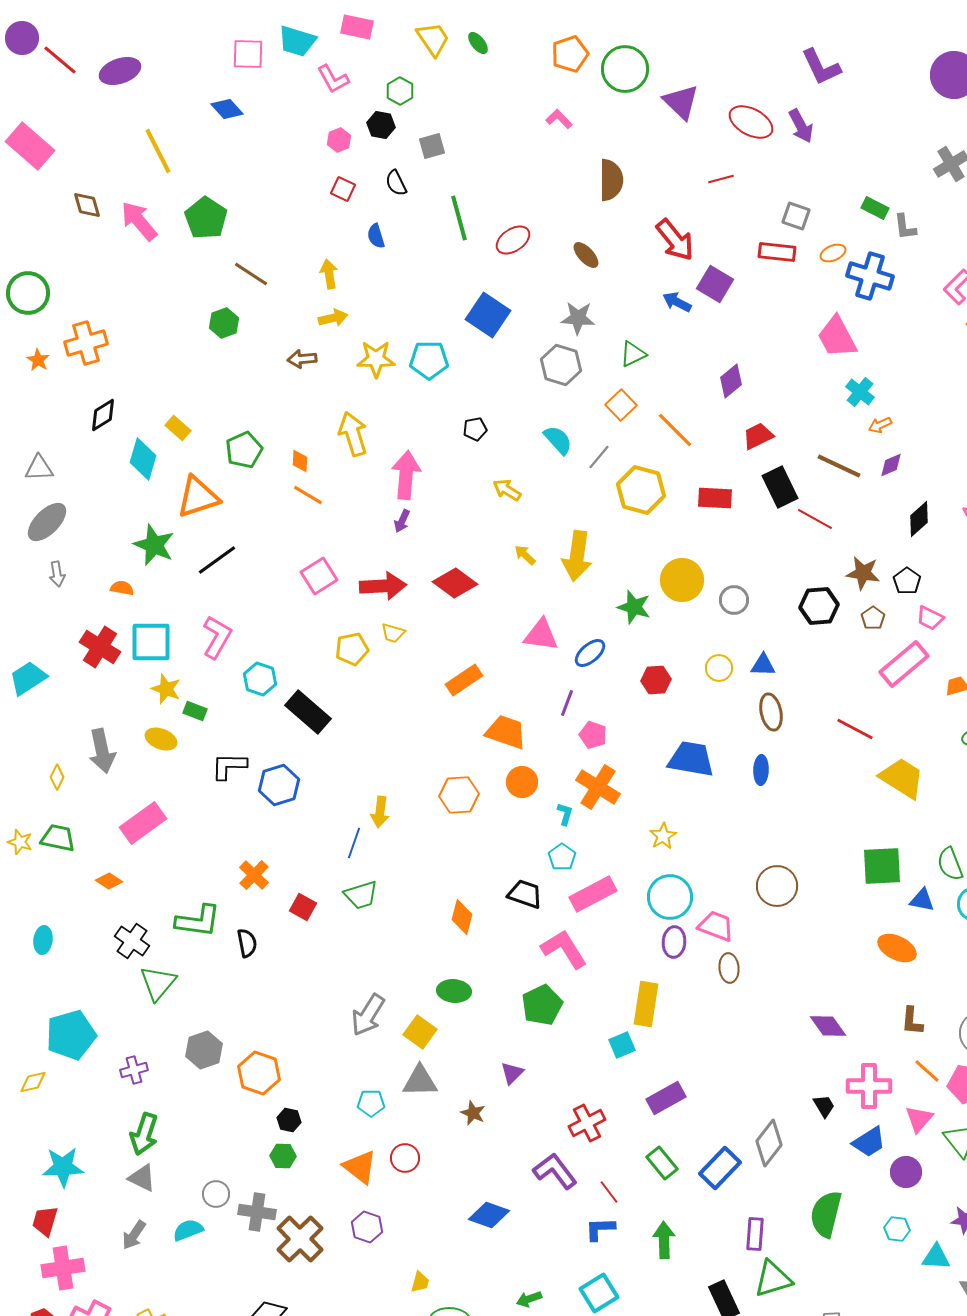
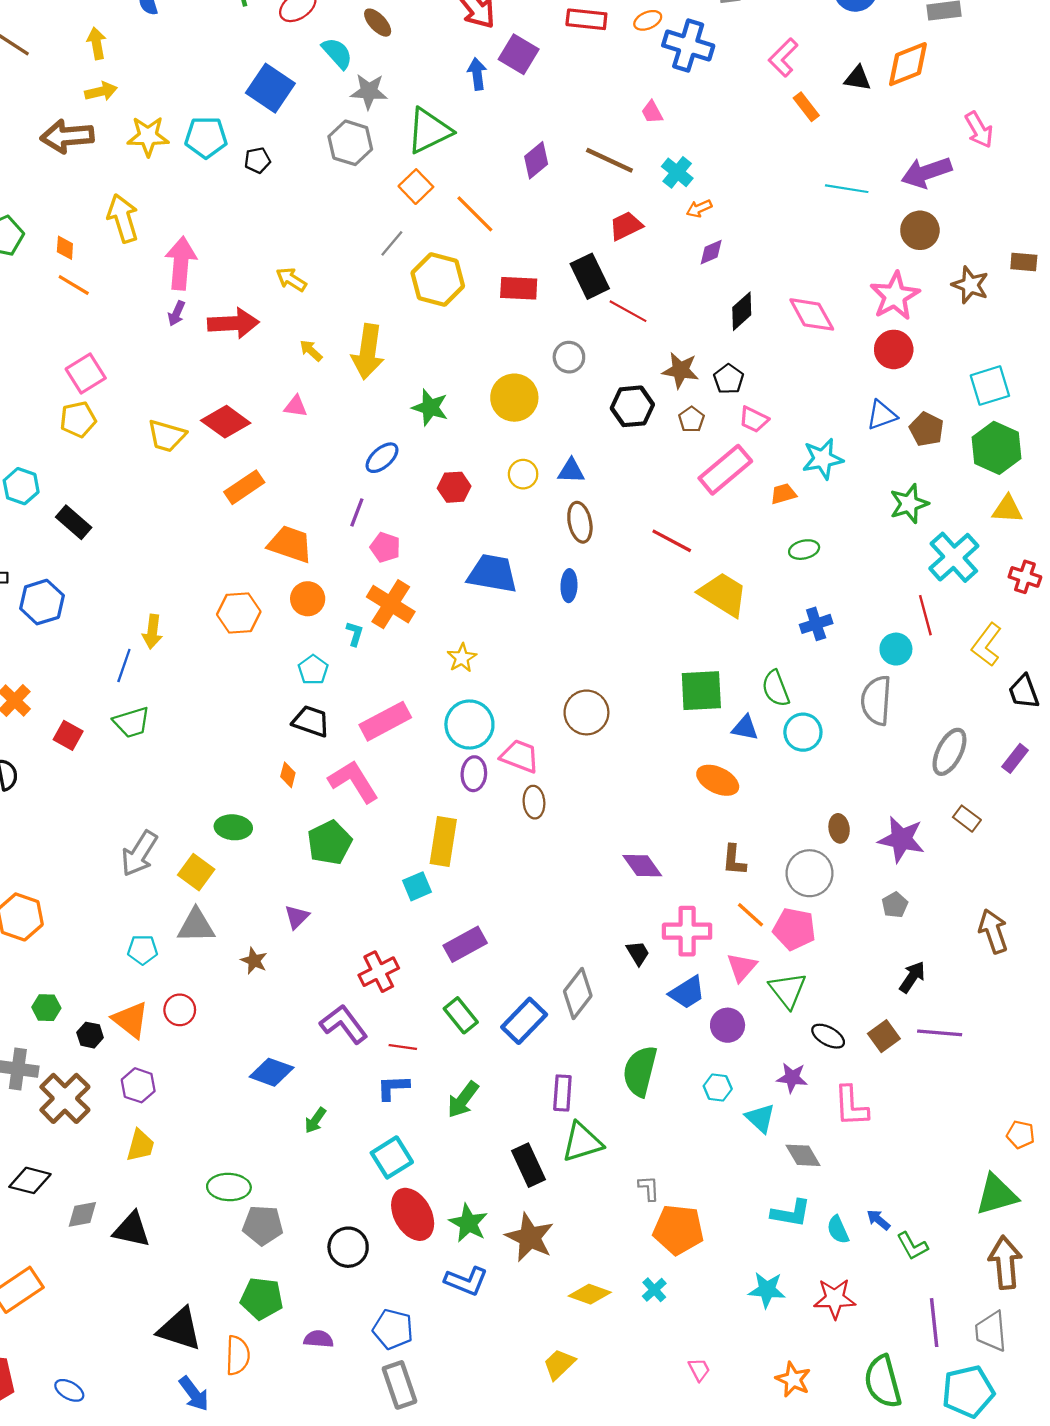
blue arrow: (677, 302) -> (477, 74), turned 56
pink trapezoid: (837, 337) -> (652, 112), size x0.5
green triangle: (633, 354) -> (429, 131), size x1.6
brown arrow: (302, 359) -> (67, 136), size x1.6
black pentagon: (475, 429) -> (257, 160), moved
red trapezoid: (758, 436) -> (626, 226), moved
cyan semicircle: (558, 440) -> (337, 53), moved
brown line: (839, 466) -> (609, 160), moved
yellow circle: (682, 580) -> (514, 398), moved
red diamond: (455, 583) -> (226, 422), moved
red arrow: (383, 586) -> (233, 323), moved
gray circle: (734, 600) -> (569, 357), moved
yellow trapezoid: (393, 633) -> (167, 436), size x1.5
pink triangle: (541, 635) -> (296, 406), moved, size x0.6
yellow pentagon: (352, 649) -> (78, 419), moved
black rectangle: (308, 712) -> (74, 522), size x0.7
cyan pentagon: (562, 857) -> (313, 670), moved
orange diamond: (462, 917) -> (288, 775), moved, size x0.7
black hexagon: (289, 1120) -> (90, 1035), moved
red line: (609, 1192) -> (403, 1047), turned -45
green arrow: (664, 1240) -> (463, 1100), turned -141
cyan triangle: (936, 1257) -> (760, 1118), turned 40
yellow trapezoid: (420, 1282) -> (140, 1145), moved, size x1.4
green arrow: (529, 1299) -> (315, 1120), moved, turned -35

